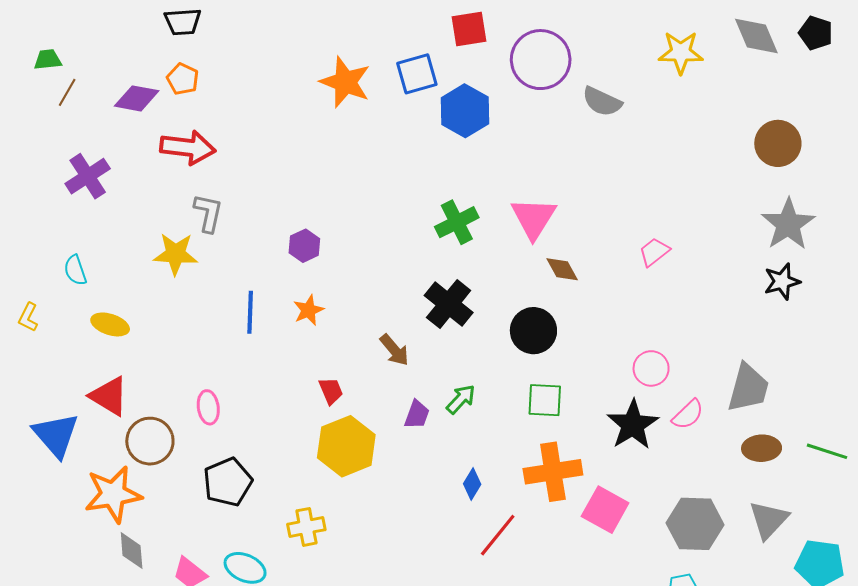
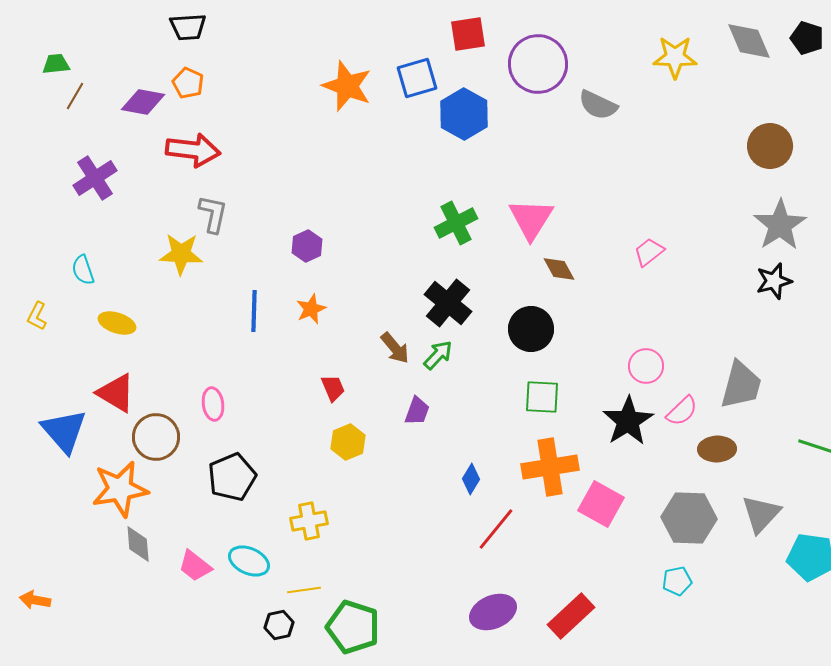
green arrow: (461, 399) -> (438, 355), moved
yellow hexagon: (346, 446) -> (348, 442), size x0.6
brown ellipse: (762, 448) -> (717, 449), moved

